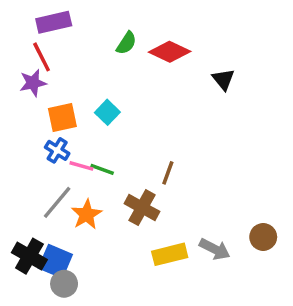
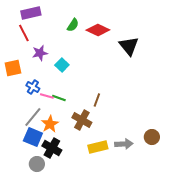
black triangle: (223, 79) -> (129, 46), size x1.5
purple star: (33, 83) -> (40, 53), moved
orange square: (62, 118) -> (13, 68), moved
gray arrow: (215, 249) -> (124, 144), turned -30
black cross: (29, 256) -> (52, 148), moved
blue square: (55, 261) -> (33, 137), moved

